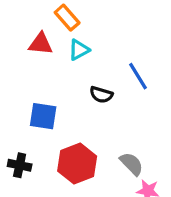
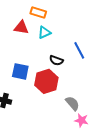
orange rectangle: (67, 18) -> (38, 12), turned -35
red hexagon: (77, 164) -> (46, 81), moved

